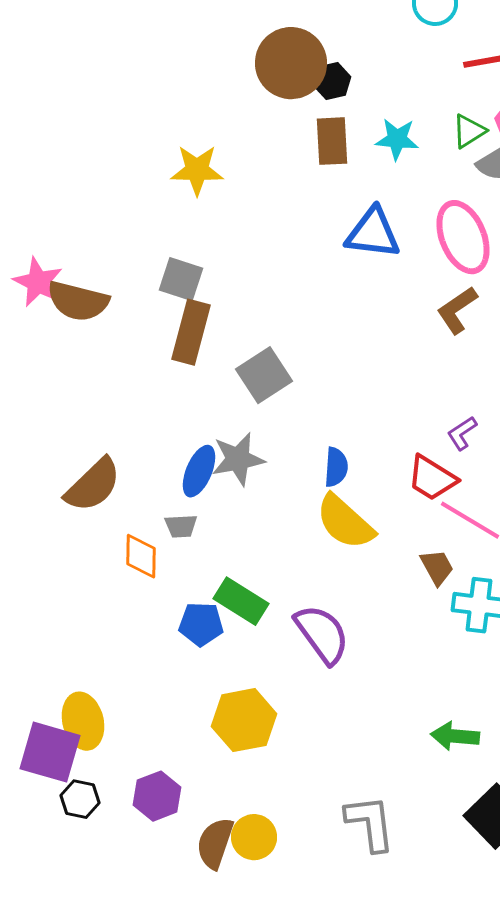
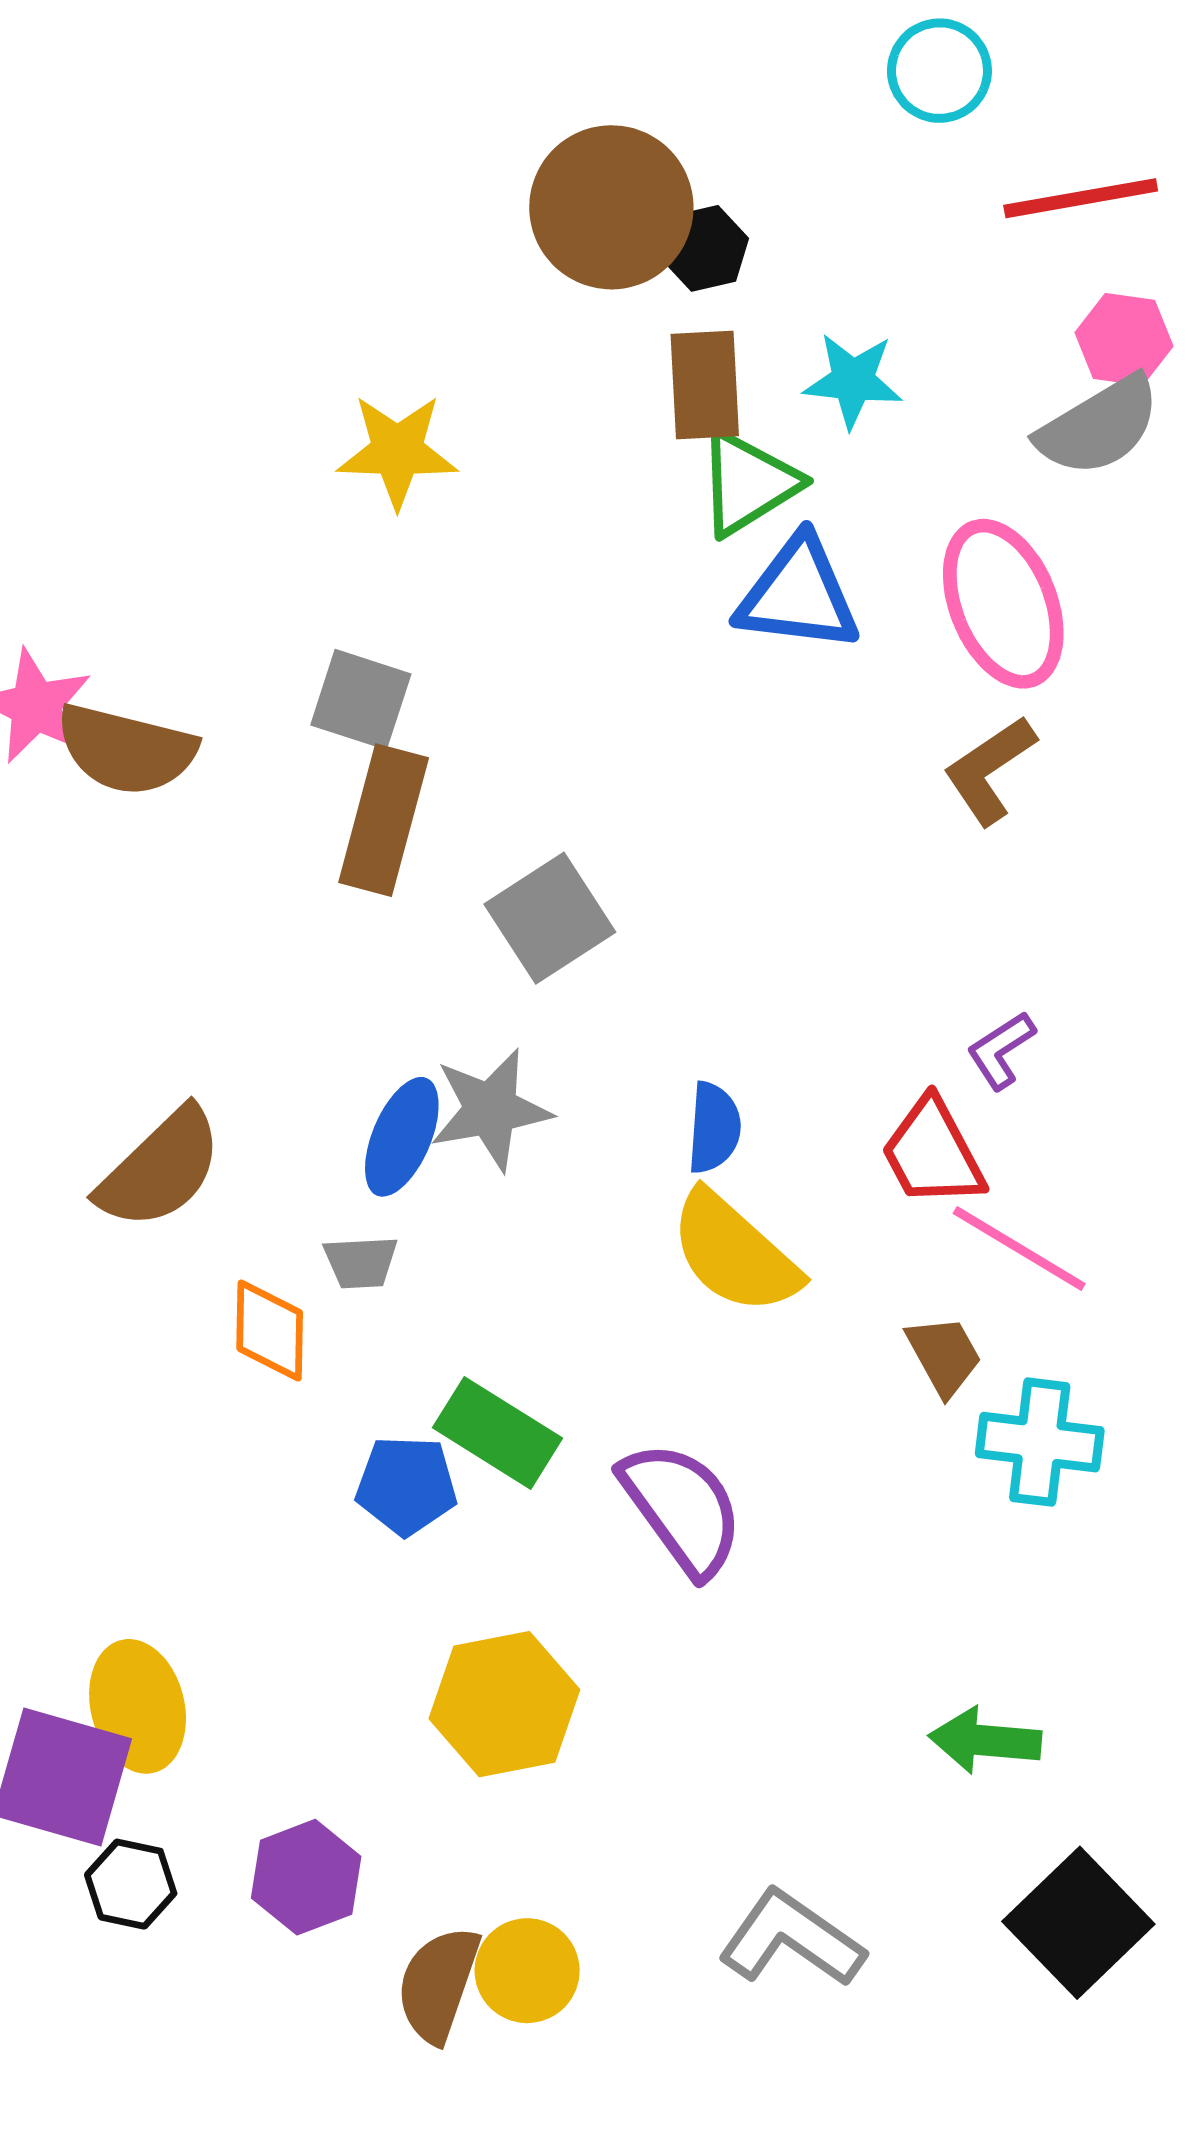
green triangle: (469, 131) -> (748, 483), moved, size x1.4
red trapezoid: (432, 478) -> (933, 1153), turned 30
gray L-shape: (370, 823) -> (791, 1939), turned -48

